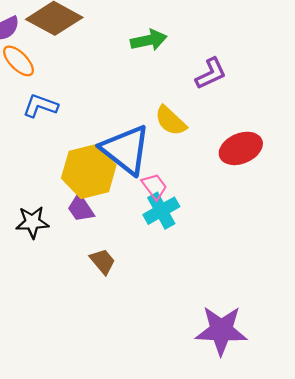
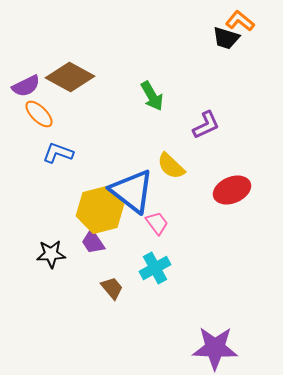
green arrow: (149, 40) -> (152, 96), turned 72
cyan cross: (161, 211) -> (155, 268), moved

